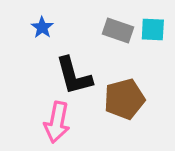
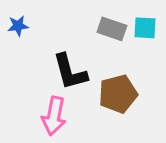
blue star: (42, 27) -> (18, 26), moved, turned 30

